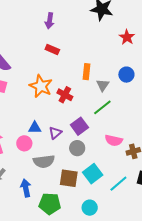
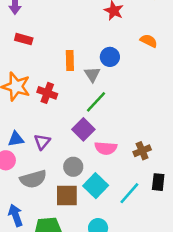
blue circle: (126, 75) -> (110, 57), moved
purple square: (79, 126) -> (83, 129), moved
pink semicircle: (114, 140) -> (106, 148), moved
gray circle: (77, 148) -> (73, 167), moved

